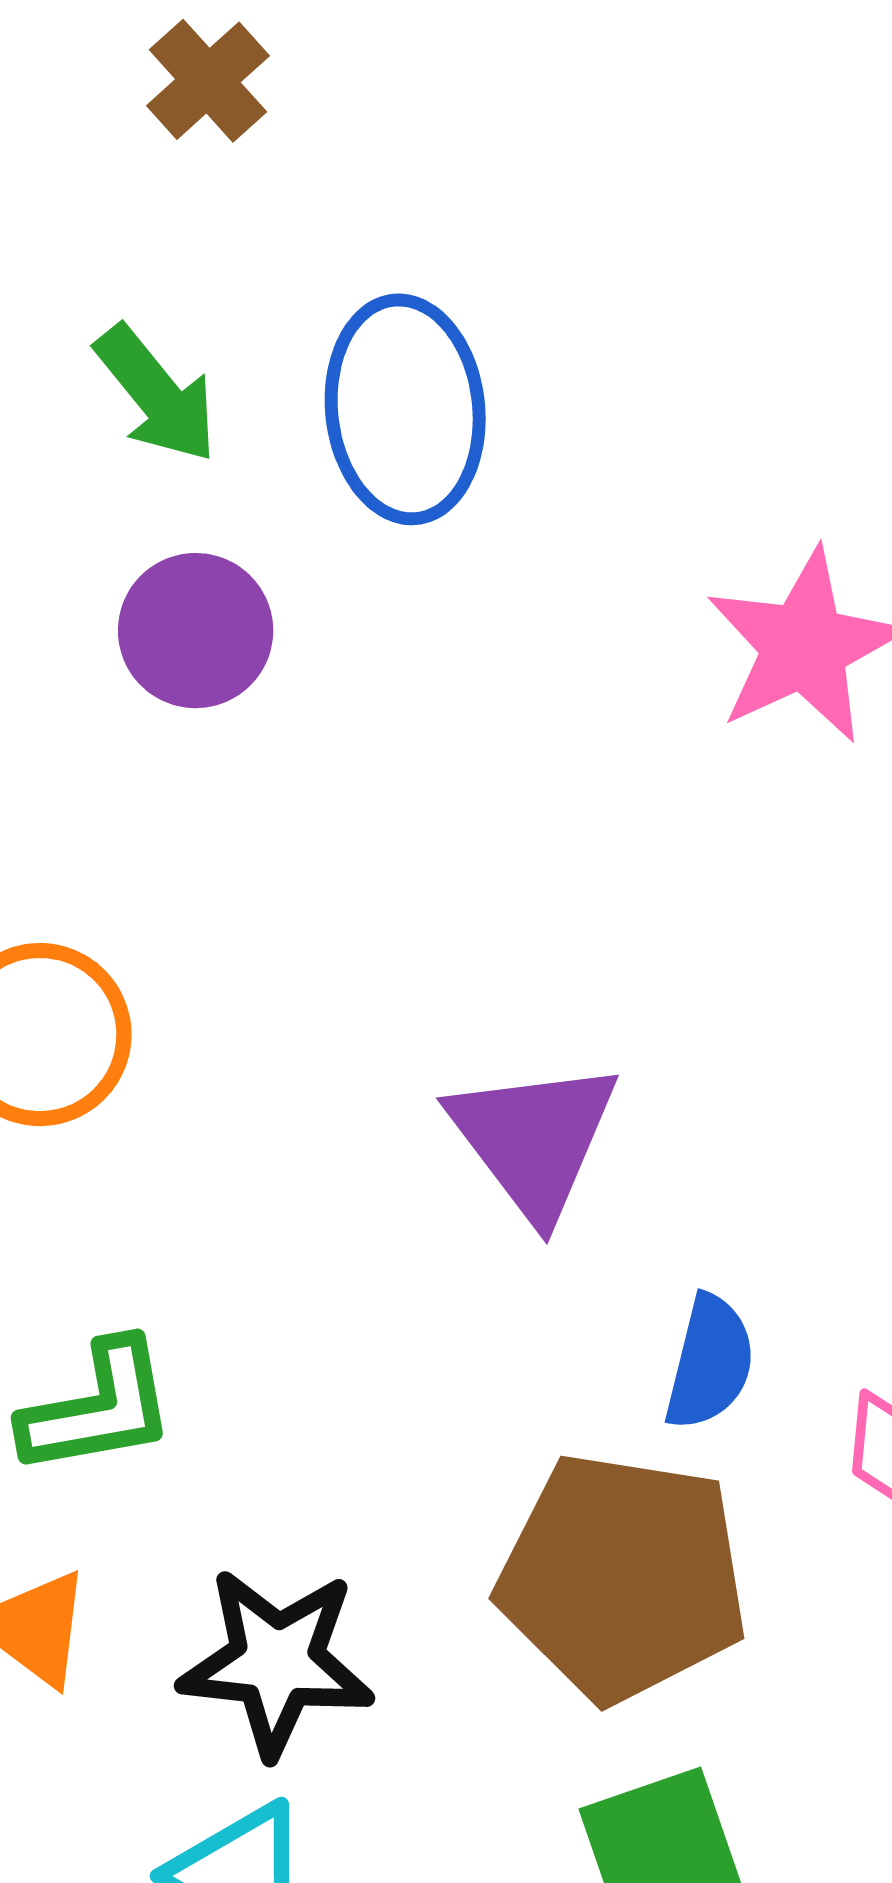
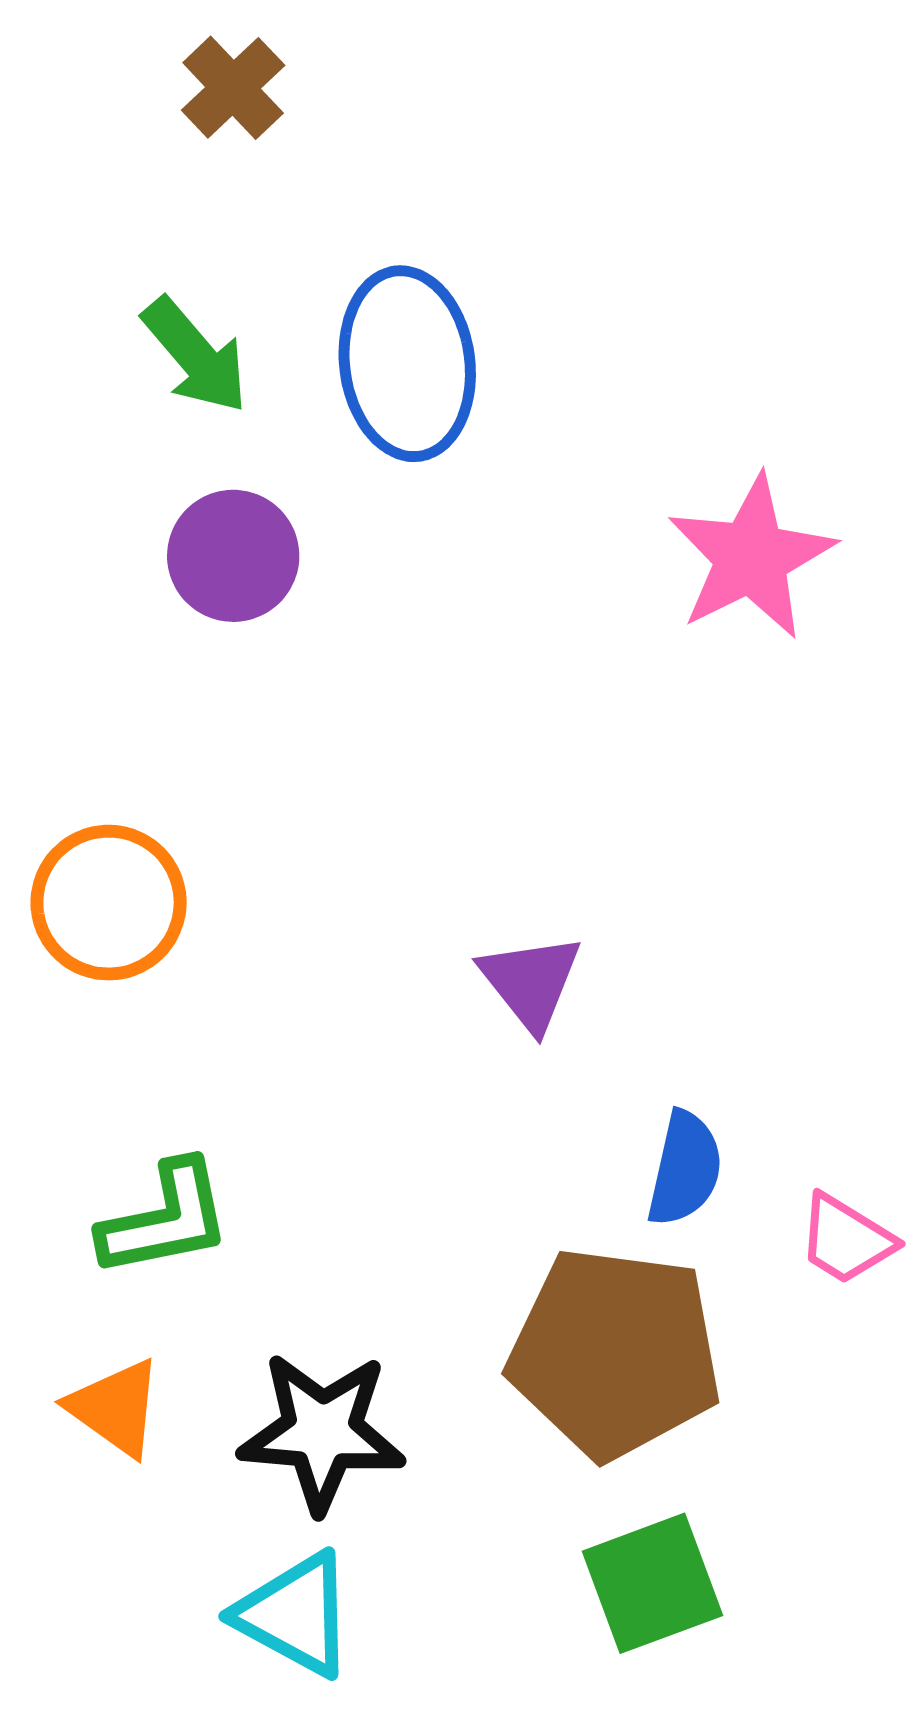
purple triangle: (534, 1139) -> (531, 982), size x0.7

